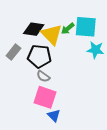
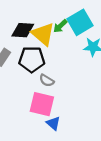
cyan square: (86, 27) -> (80, 22), turned -30
gray semicircle: (43, 76) -> (47, 80), moved

